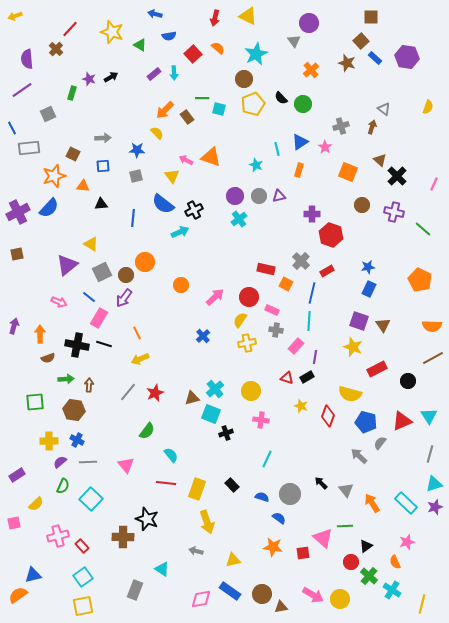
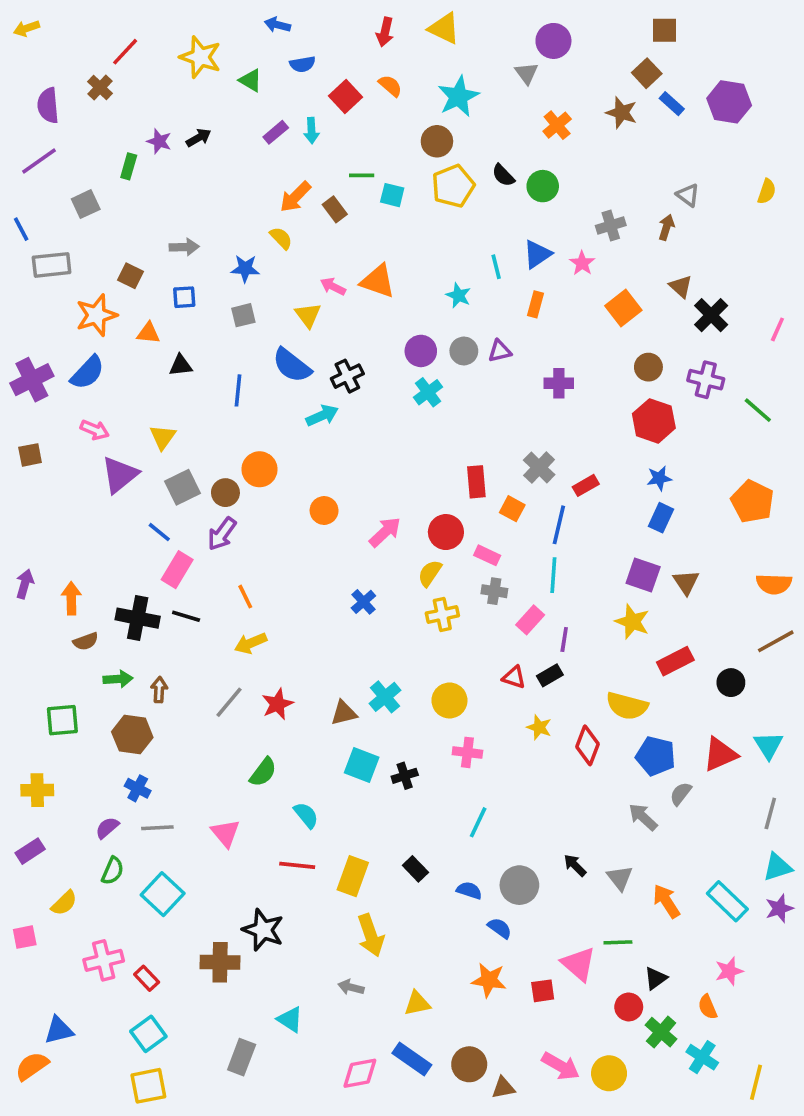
orange square: (348, 172) -> (623, 308), turned 30
red hexagon: (331, 235) -> (654, 421), moved
yellow triangle: (91, 244) -> (163, 437), turned 35
red rectangle: (266, 269) -> (476, 482), turned 72
pink arrow: (59, 302) -> (95, 430), moved
cyan square: (211, 414) -> (362, 765), moved
yellow cross: (49, 441) -> (37, 790), moved

